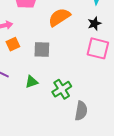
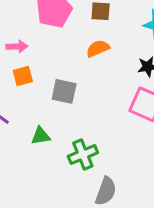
orange semicircle: (59, 17) -> (98, 48), size x0.7

